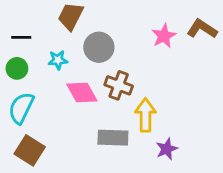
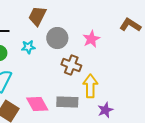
pink star: (164, 36) -> (91, 39), moved
pink diamond: (82, 92) -> (37, 104), moved

